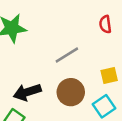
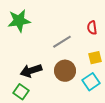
red semicircle: (105, 24) -> (92, 28), moved

